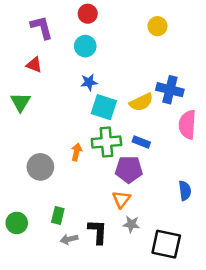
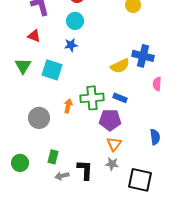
blue star: (89, 82) -> (71, 45), moved
cyan square: (104, 107) -> (52, 70), moved
pink semicircle: (187, 125) -> (157, 84), size x0.6
orange triangle: (121, 199) -> (114, 144), moved

